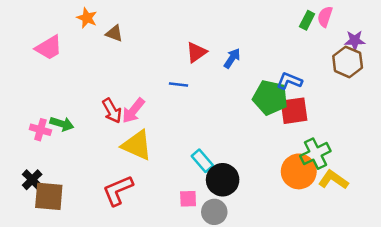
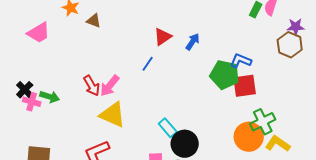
blue line: (179, 85) -> (148, 64), turned -63
black cross: (32, 180) -> (25, 90), moved

